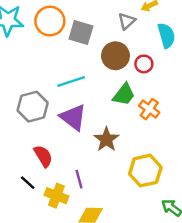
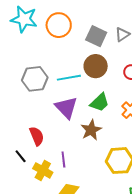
gray square: (81, 33) -> (96, 36), moved
brown circle: (115, 56) -> (96, 66), moved
green trapezoid: (124, 95) -> (100, 102), moved
gray hexagon: (33, 107) -> (35, 79), moved

